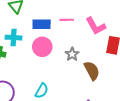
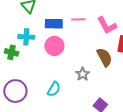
gray star: (72, 54) -> (83, 74), moved
brown semicircle: (92, 71) -> (105, 57), moved

